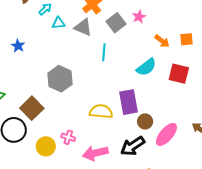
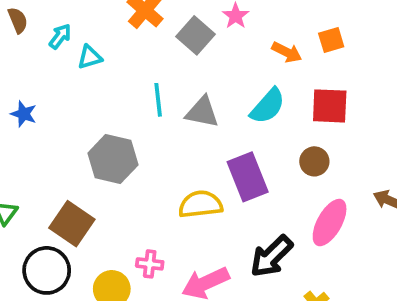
gray triangle: (83, 27) -> (202, 112), moved
cyan line: (104, 52) -> (158, 100), moved
brown circle: (145, 121) -> (314, 161), moved

